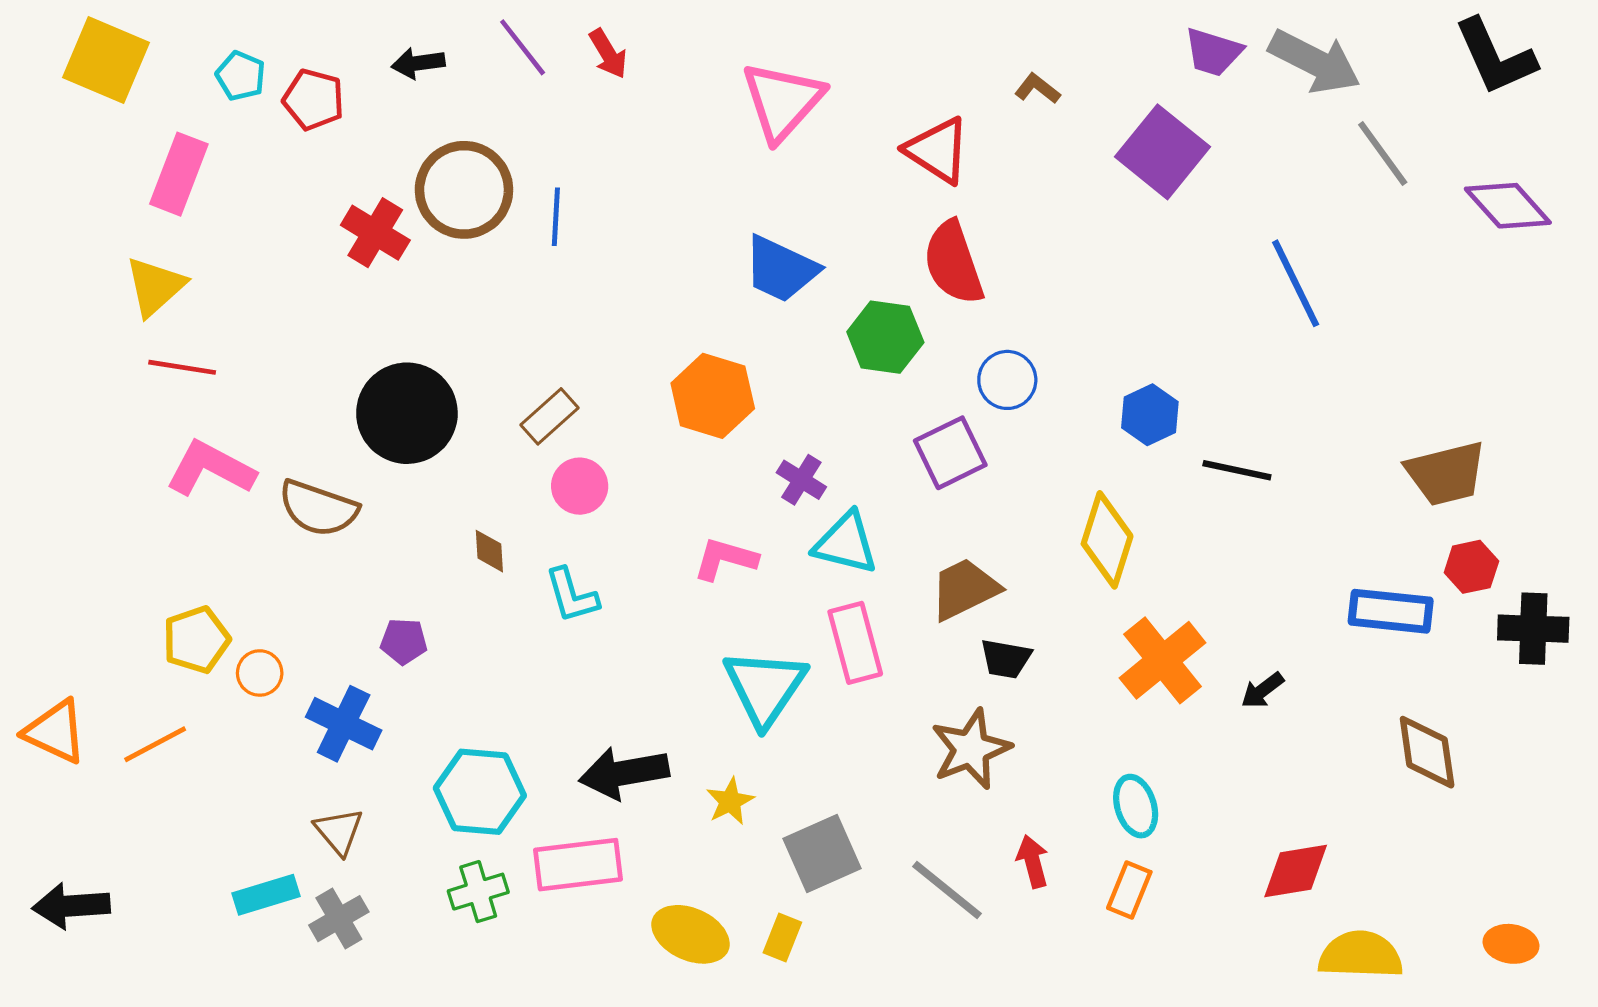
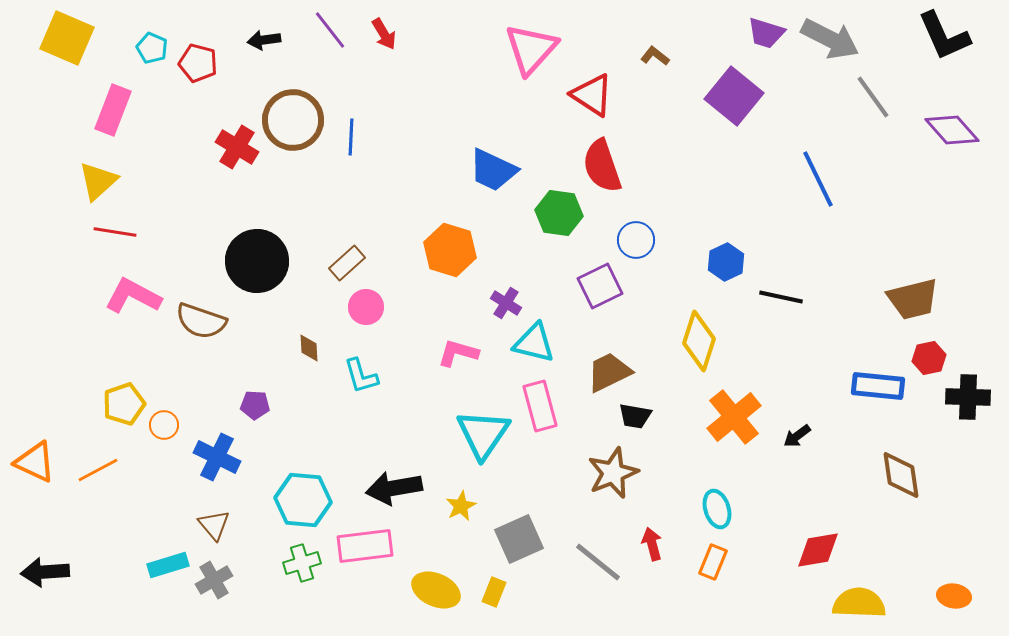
pink triangle: (782, 101) -> (531, 49), moved

